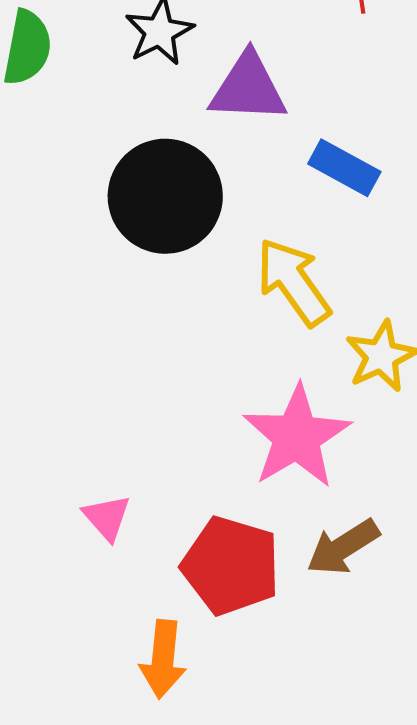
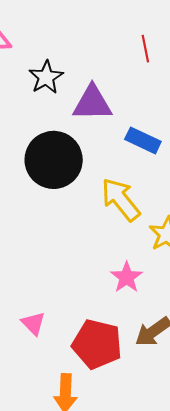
pink star: (297, 437) -> (127, 277), size x0.6

